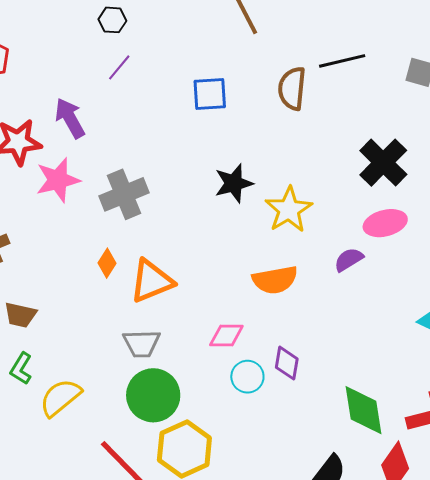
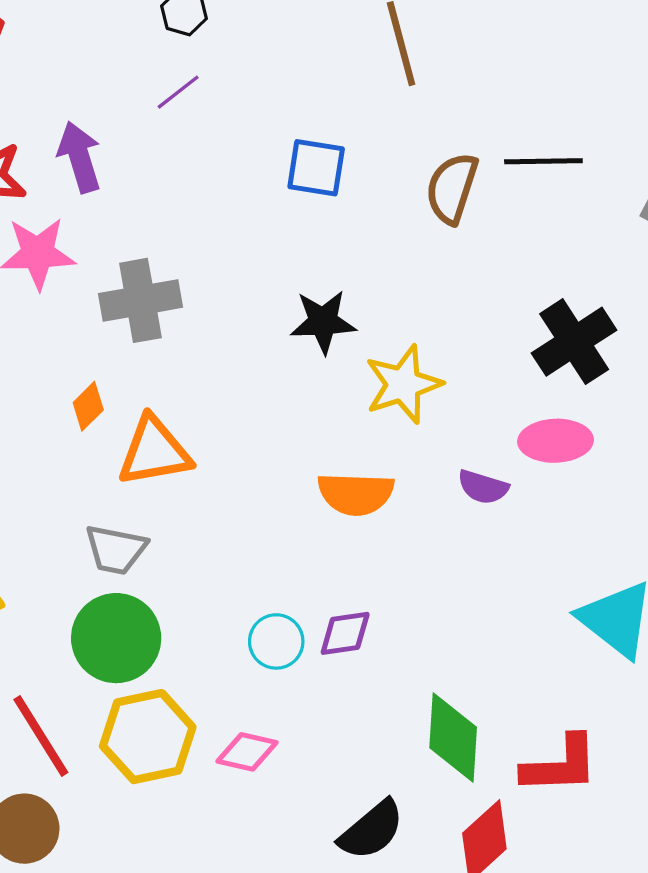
purple semicircle: (349, 260) -> (483, 487), turned -144
pink diamond: (226, 336) -> (247, 752), moved
purple diamond: (287, 363) -> (345, 633), turned 60

